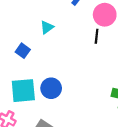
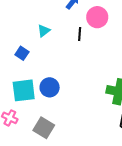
black line: (97, 36) -> (80, 34), moved

